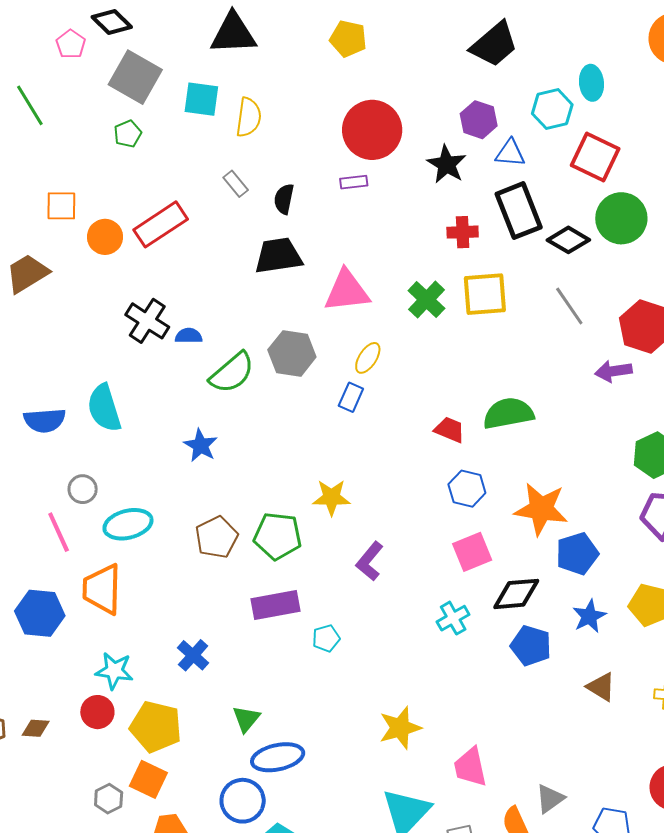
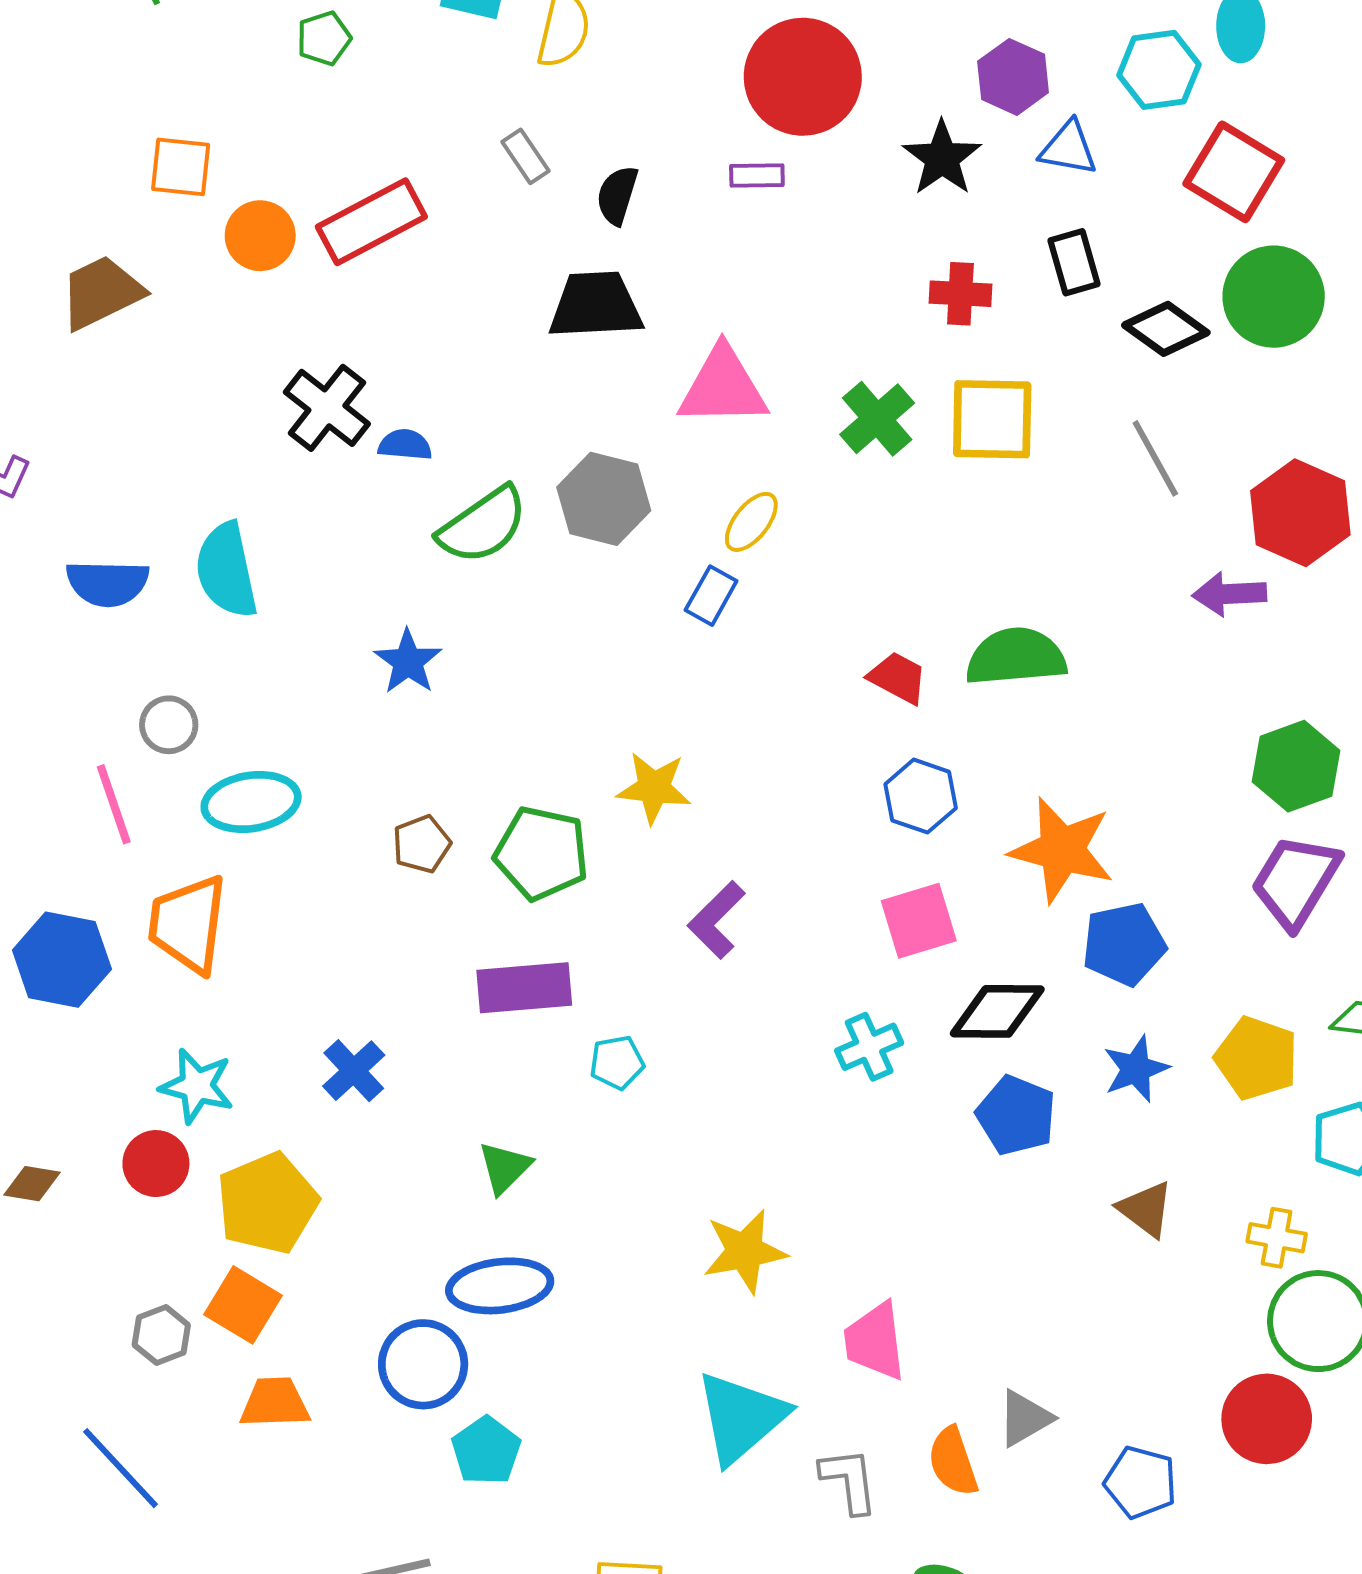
black rectangle: (519, 211) -> (1074, 262), size x0.6
brown pentagon: (216, 537) -> (422, 844), size x0.7
green triangle: (246, 719) -> (505, 1168), moved
yellow pentagon: (156, 727) -> (267, 1203), turned 30

